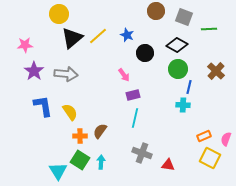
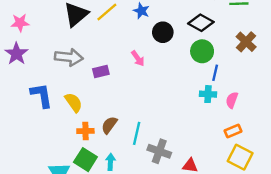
purple star: (34, 71) -> (16, 54), moved
brown cross: (216, 71) -> (246, 42), moved
purple rectangle: (133, 95) -> (101, 72), moved
cyan line: (135, 118) -> (137, 133), moved
pink semicircle: (226, 139) -> (232, 100), moved

